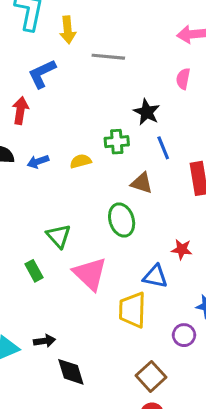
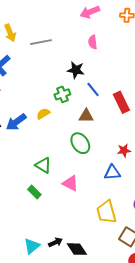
blue arrow: (38, 162) -> (16, 122), size x1.5
pink triangle: (90, 274) -> (70, 183), size x0.7
yellow trapezoid: (132, 310) -> (106, 212), moved
black arrow: (44, 341) -> (55, 242), moved

